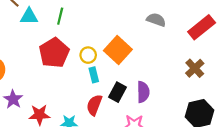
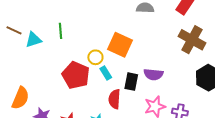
red pentagon: (54, 53) -> (76, 75), moved
brown cross: (195, 68) -> (192, 40), size x1.5
purple semicircle: (143, 92) -> (153, 74), turned 114

